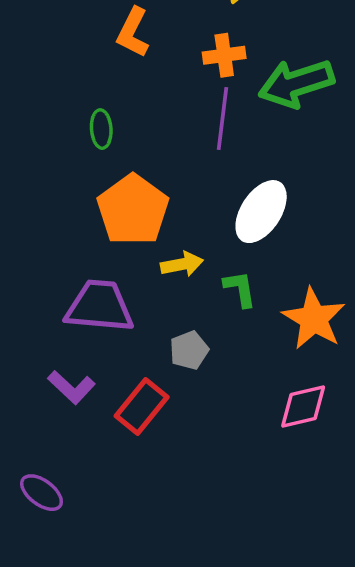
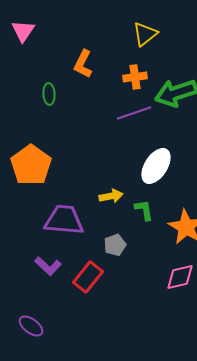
purple line: (222, 118) -> (134, 113), turned 64
green ellipse: (101, 129) -> (49, 94), moved
orange pentagon: (133, 210) -> (31, 165), moved

